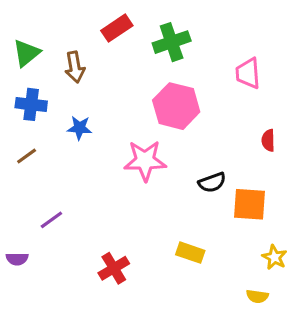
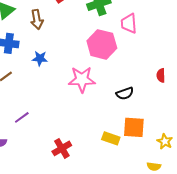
pink trapezoid: (248, 73) -> (129, 23), moved
red semicircle: (268, 140) -> (161, 75), moved
orange square: (249, 204) -> (134, 127), moved

